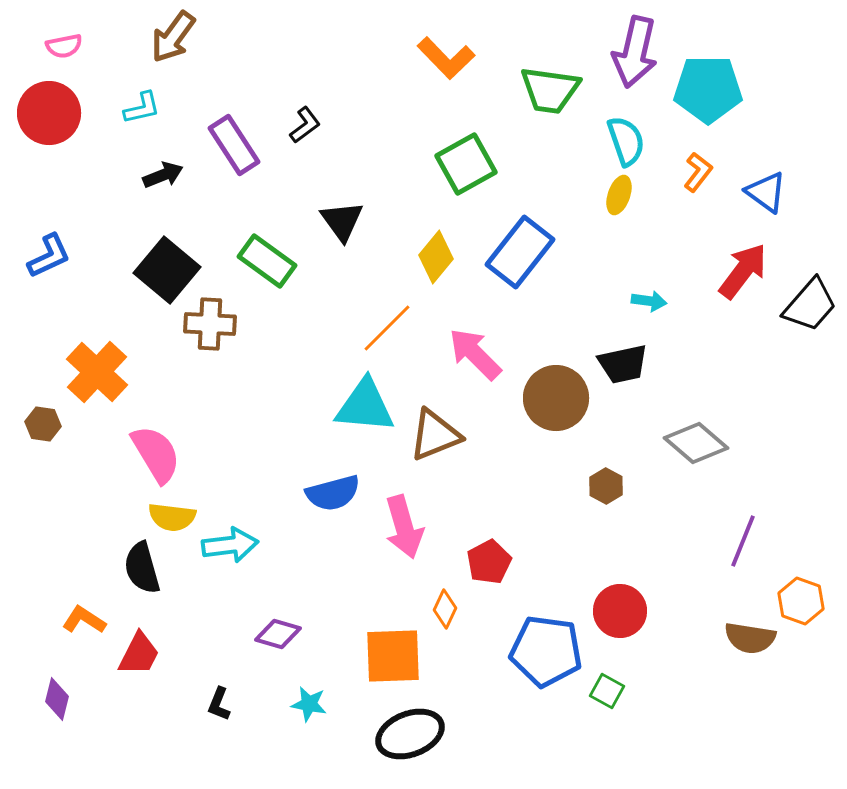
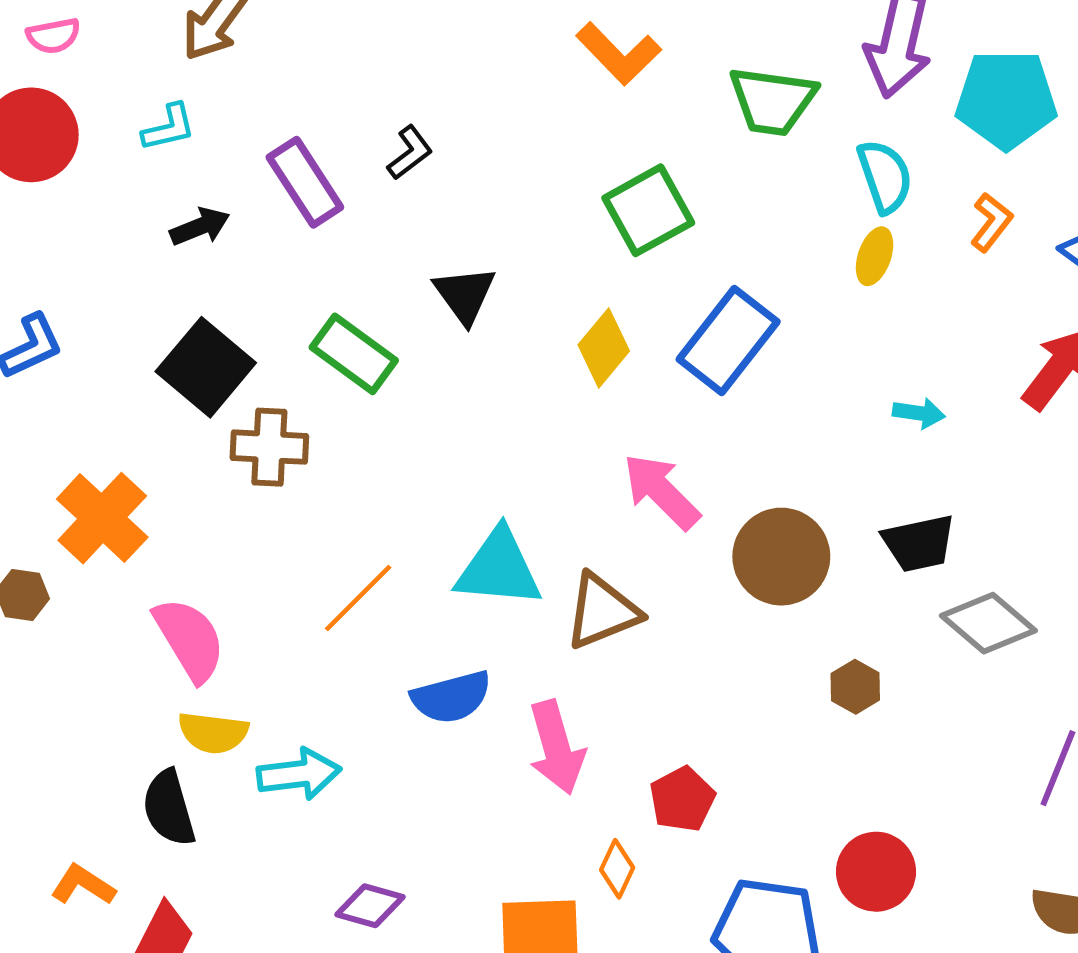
orange line: (387, 328) -> (358, 598), moved
black trapezoid: (623, 364) -> (919, 543), moved

